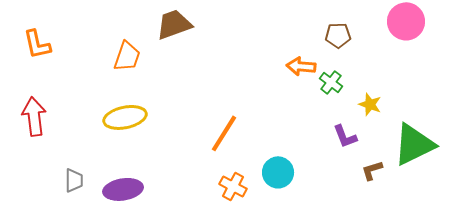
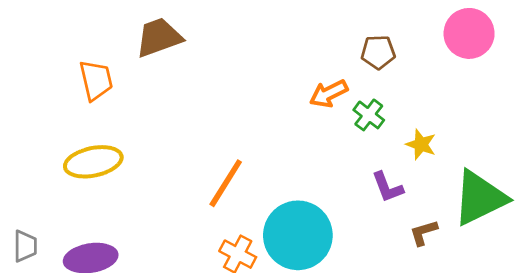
orange trapezoid: (127, 56) -> (96, 80), turned -32
orange arrow: (301, 66) -> (329, 94), turned -32
cyan circle: (278, 172) -> (298, 235), size x1.6

